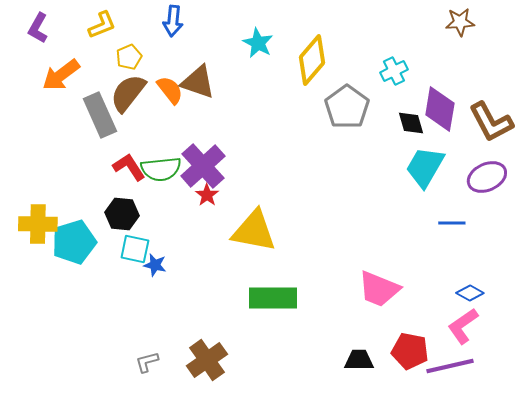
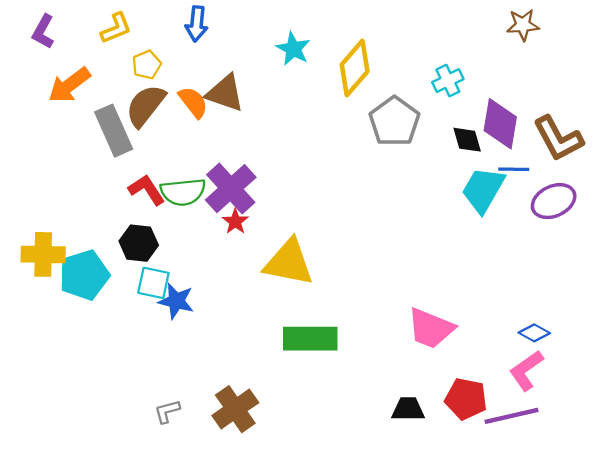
blue line: (452, 223) -> (514, 169), moved
blue star: (155, 265) -> (176, 301), size x1.4

